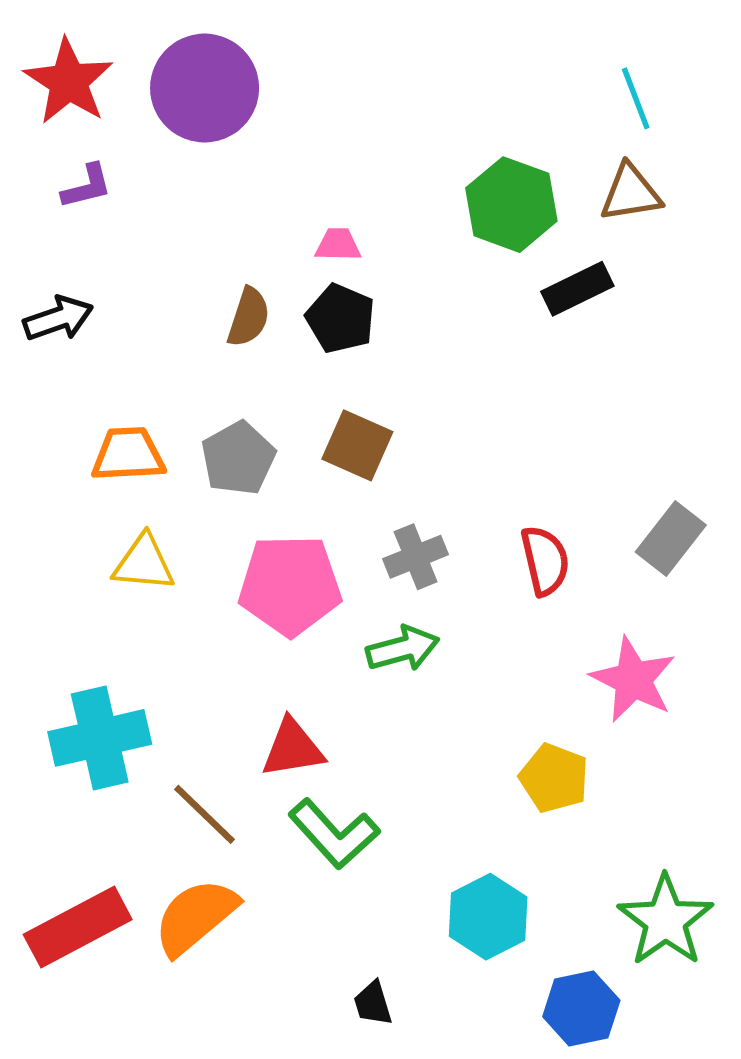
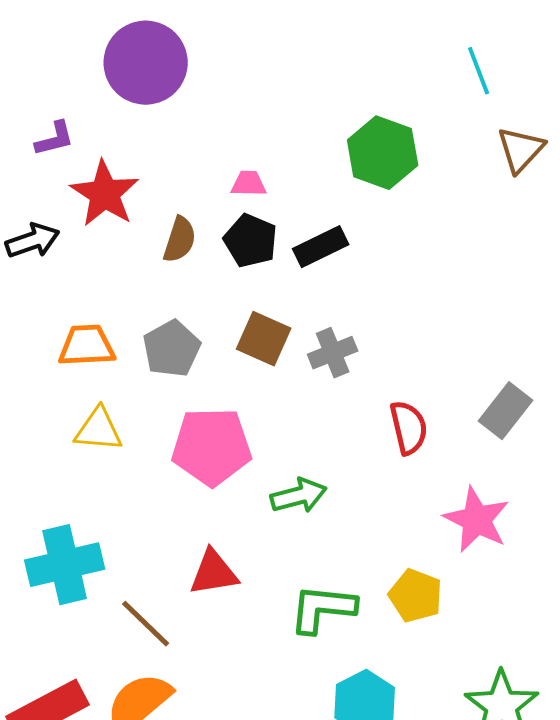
red star: (69, 82) -> (105, 194), moved
brown triangle: (631, 193) -> (521, 150), moved, turned -38
black rectangle: (577, 289) -> (321, 247), moved
gray cross: (416, 557) -> (333, 353), moved
green L-shape: (334, 834) -> (323, 609), moved, turned 138

